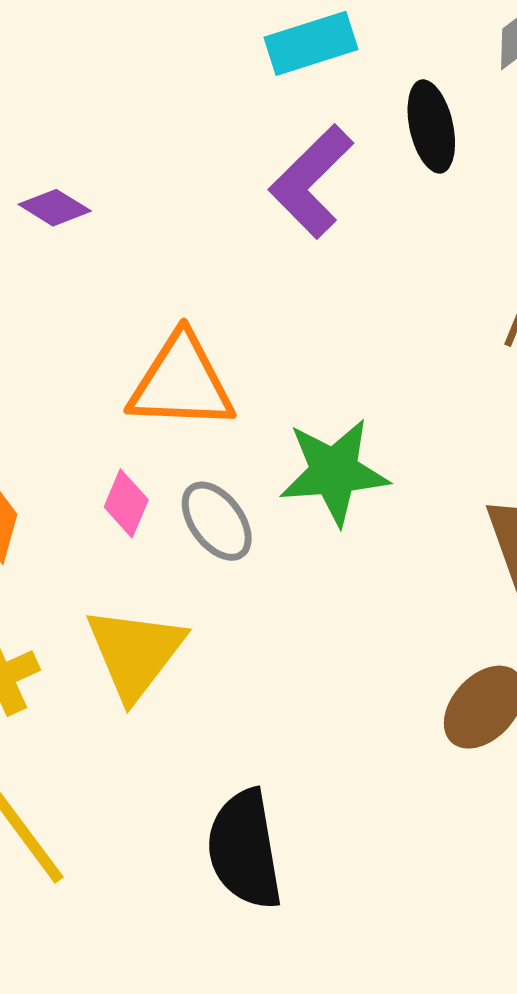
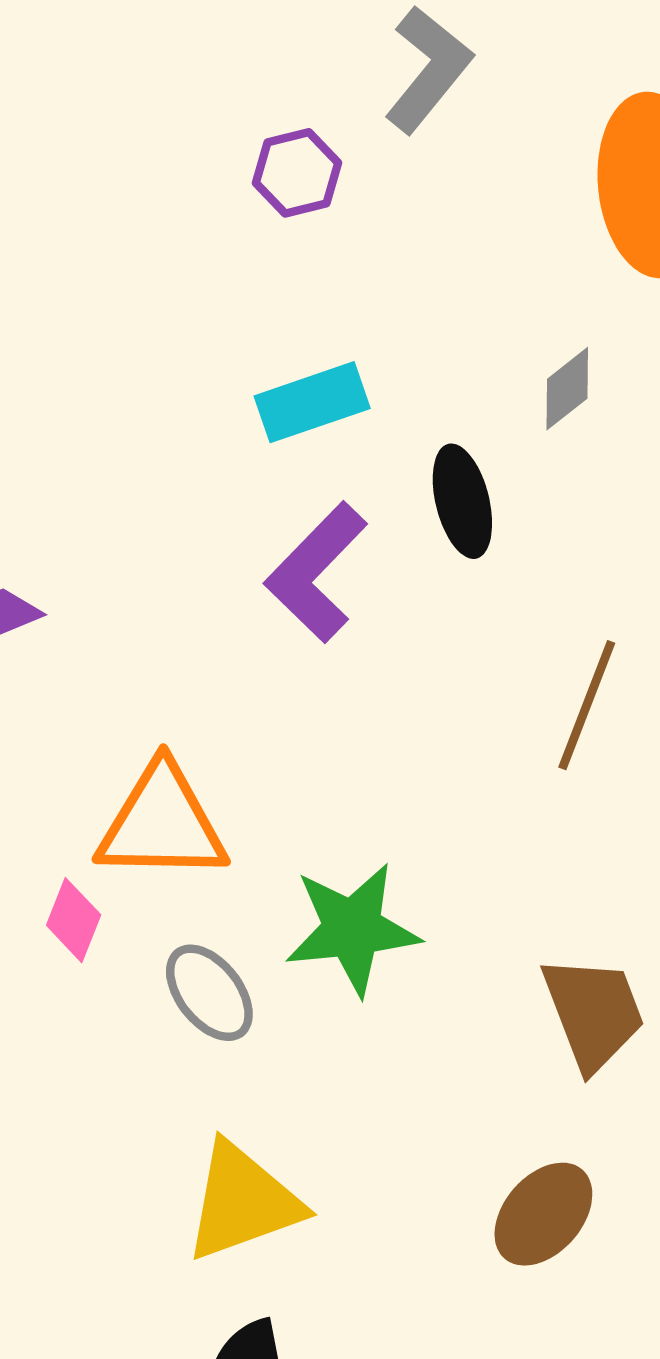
pink diamond: (126, 503) -> (74, 920), moved
yellow triangle: (135, 653) -> (243, 1202), moved, turned 34

